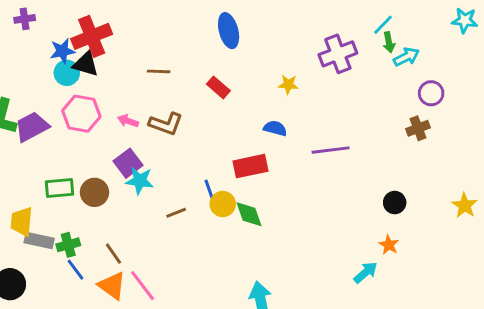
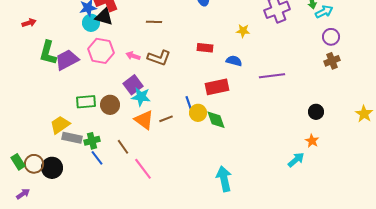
red rectangle: (218, 87) -> (205, 48), moved, turned -35
purple circle: (431, 93) -> (331, 37), moved
yellow trapezoid: (22, 221) -> (60, 125), turned 50
orange triangle: (112, 286) -> (144, 120), moved

